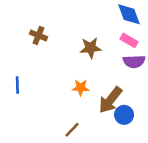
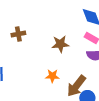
brown cross: (38, 35) -> (18, 34), turned -32

